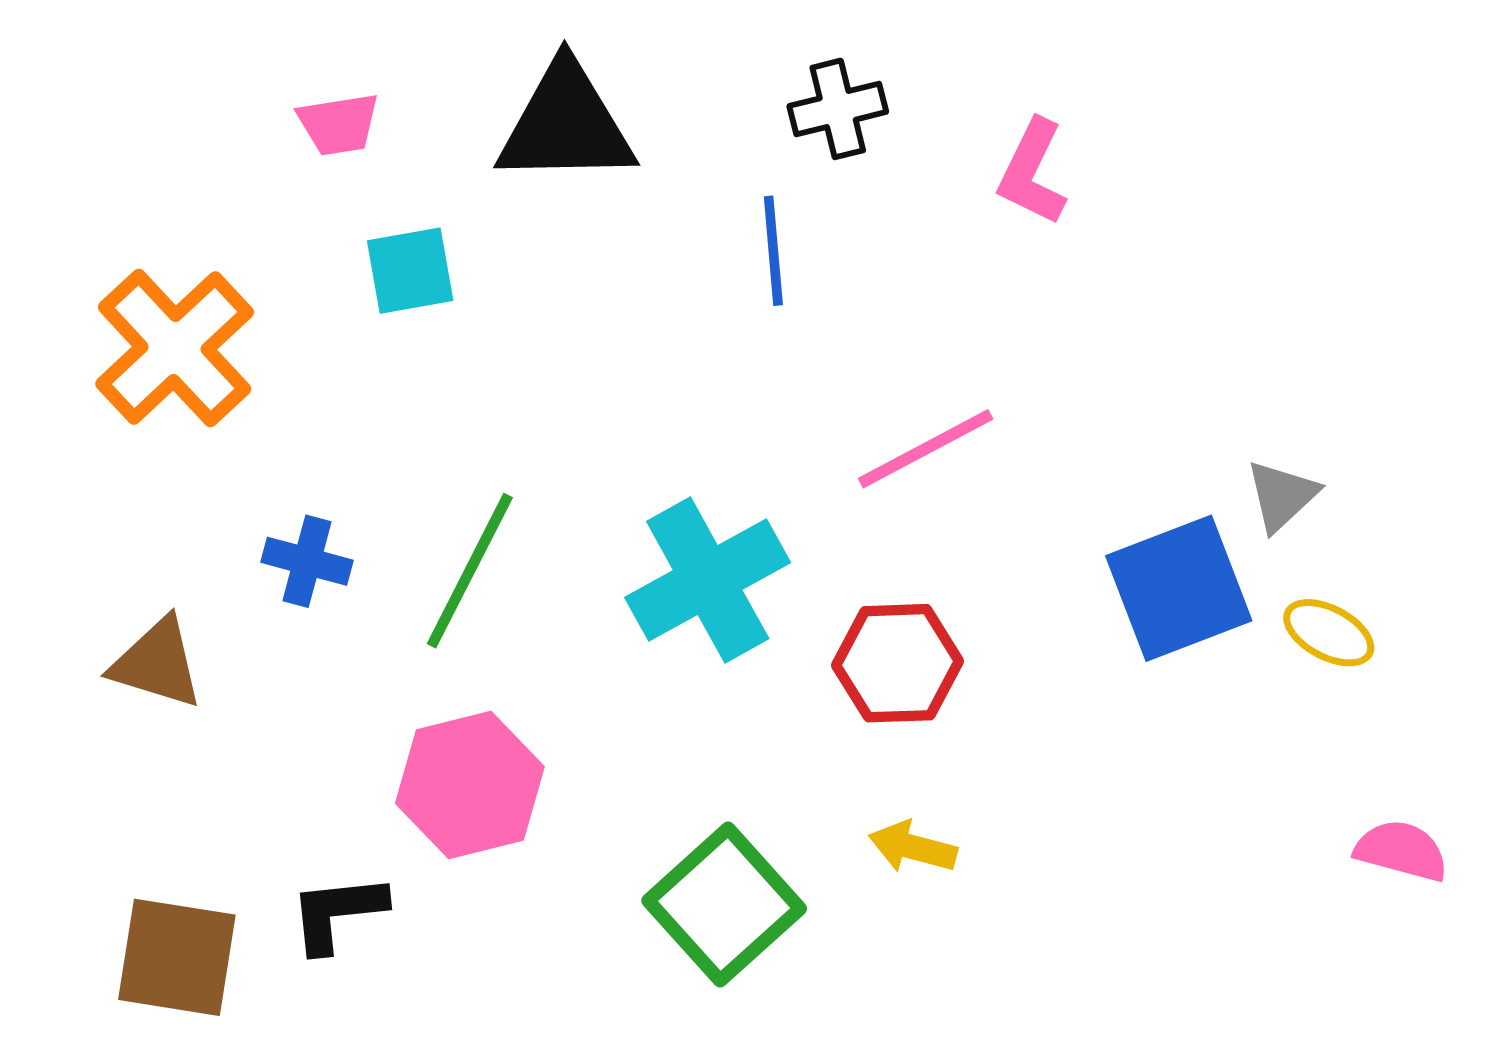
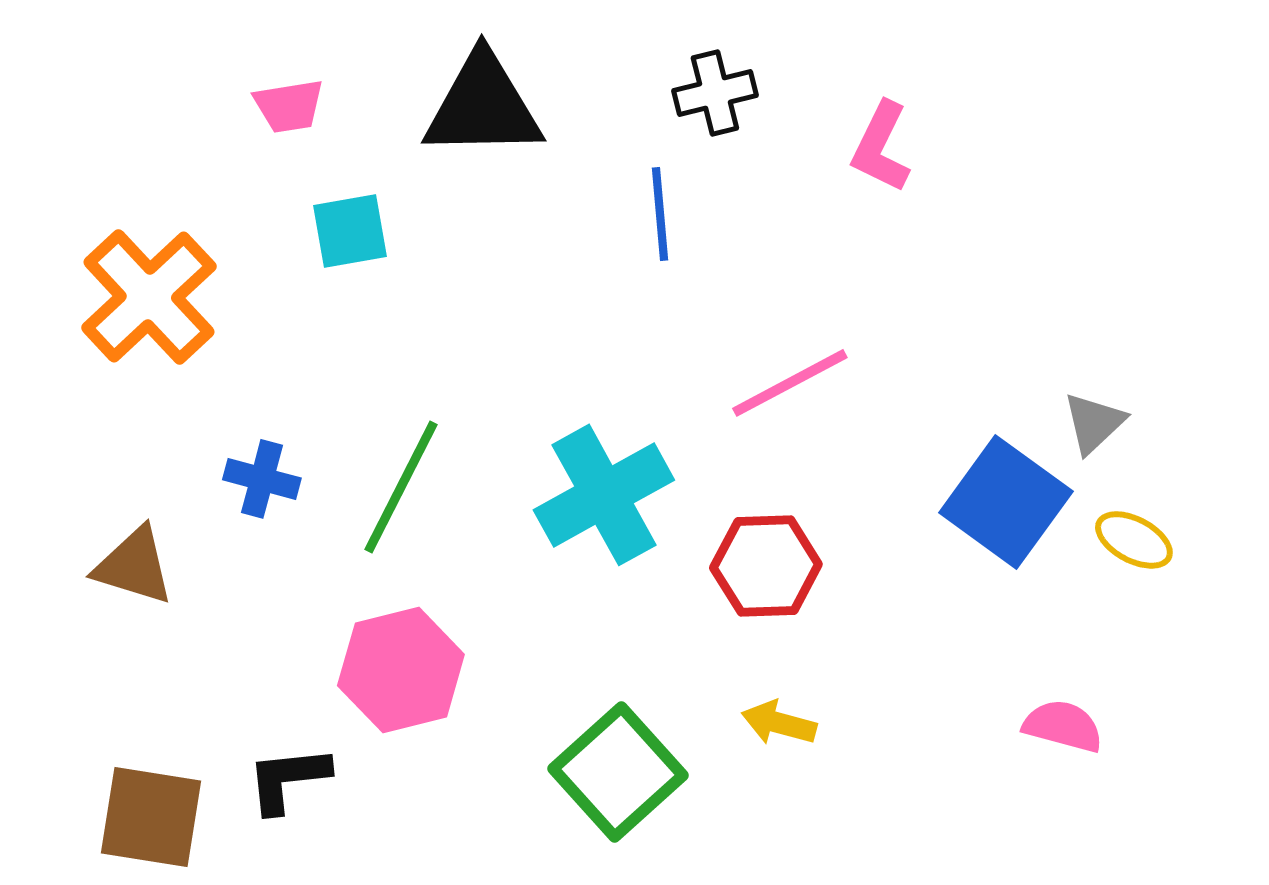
blue square: (1179, 588) -> (1006, 502), turned -33
pink semicircle: (1401, 851) -> (1063, 726), moved

